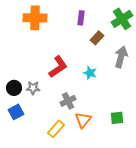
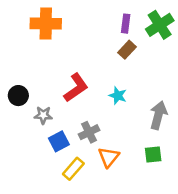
purple rectangle: (81, 18) -> (126, 24), moved
gray arrow: (121, 57) -> (158, 115), moved
black circle: (14, 88) -> (18, 96), moved
blue square: (16, 112) -> (59, 141), moved

